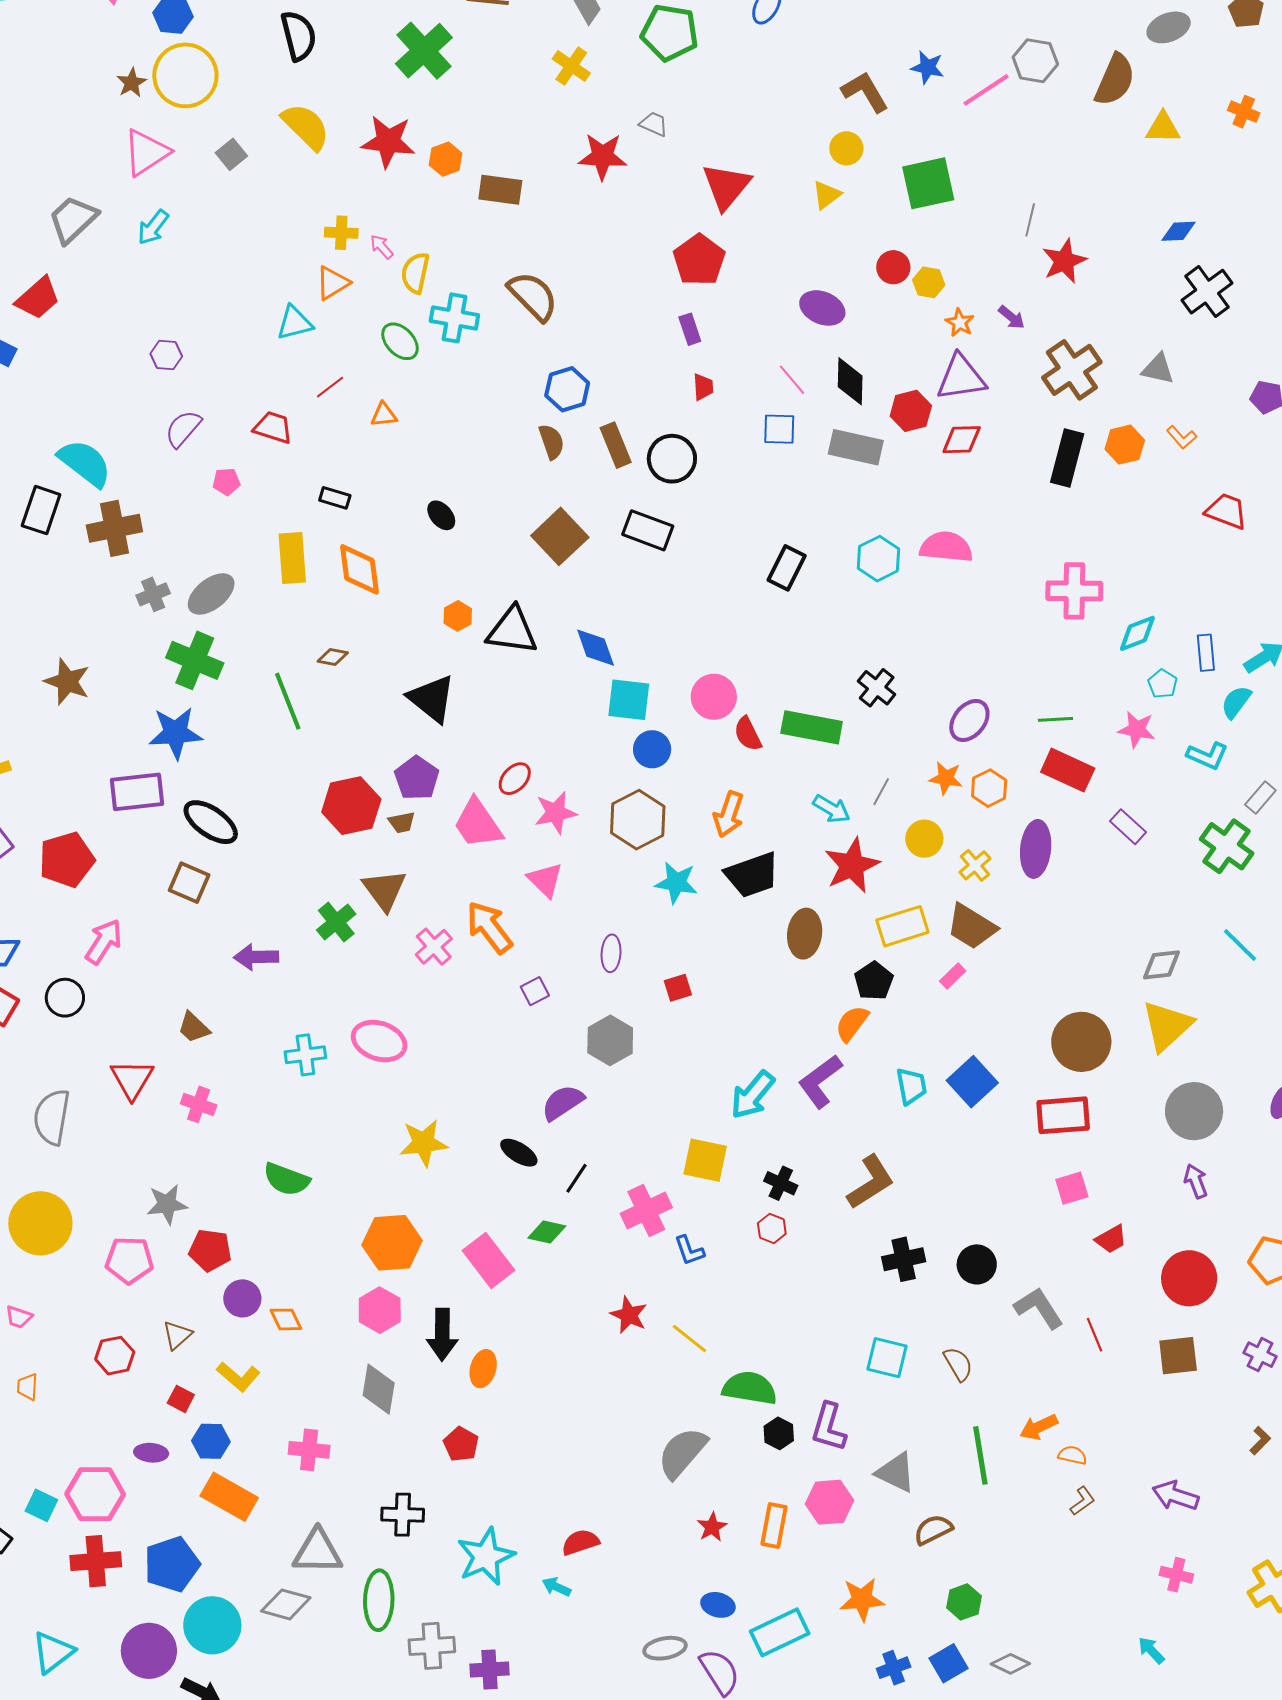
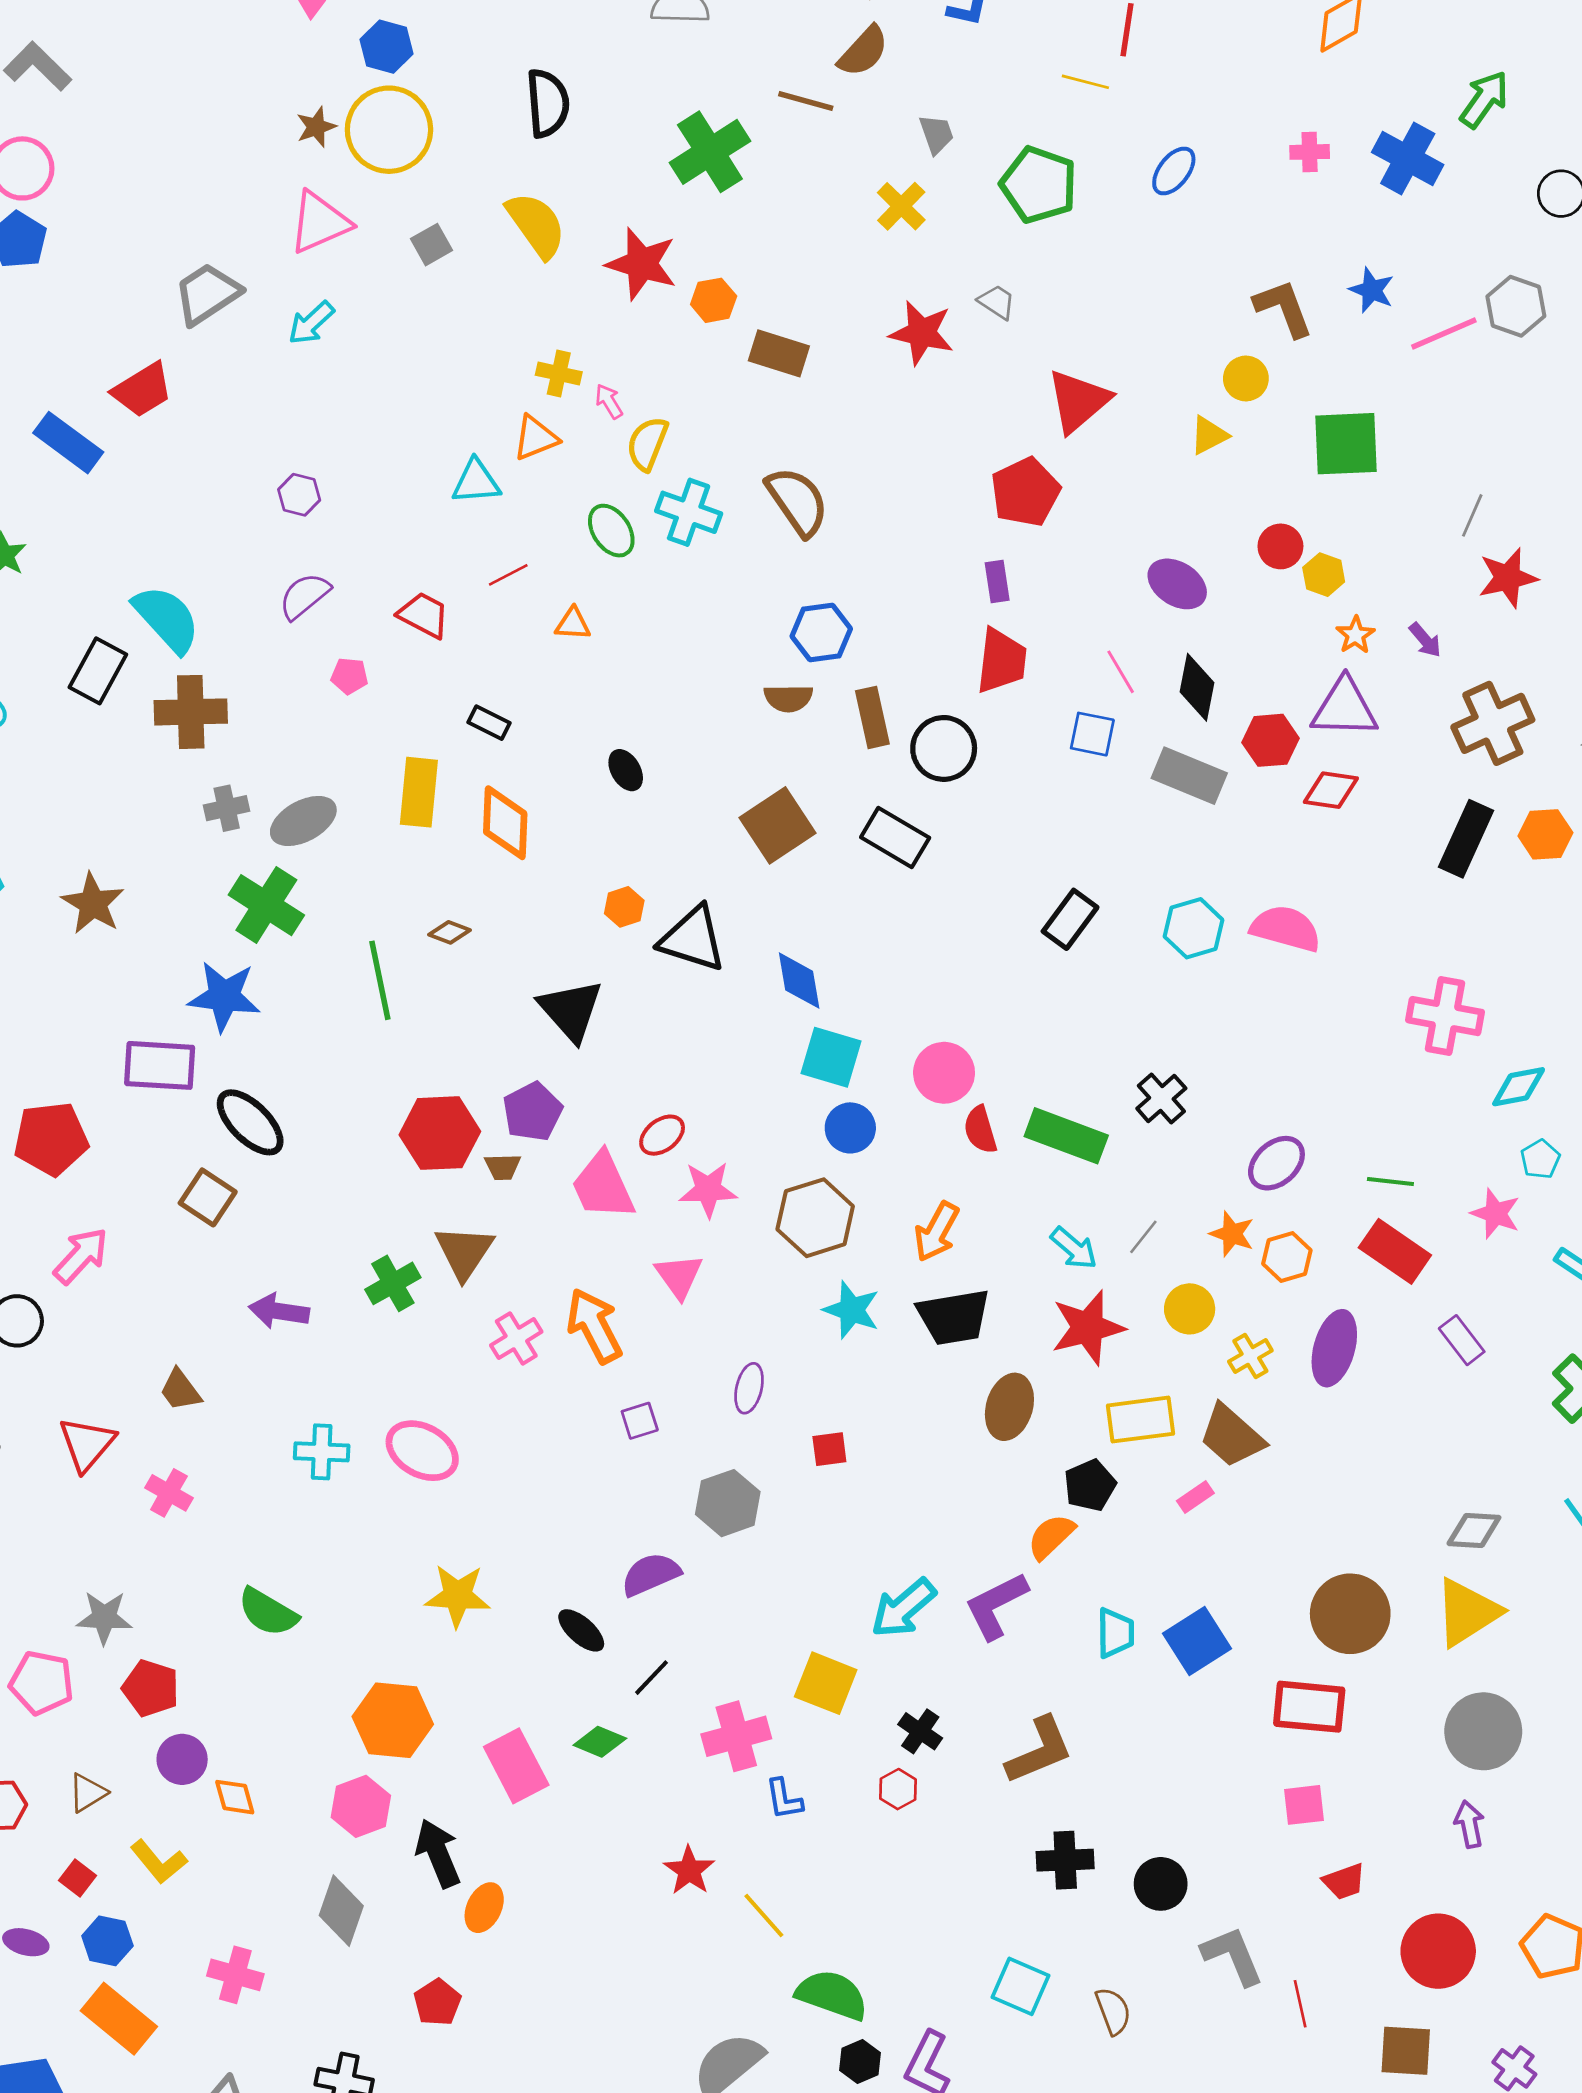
red trapezoid: (703, 387) -> (1002, 661), size x1.8
brown semicircle: (551, 442) -> (788, 698), turned 99
black arrow: (442, 1335) -> (438, 1853), turned 147

